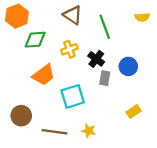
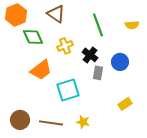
brown triangle: (73, 15) -> (56, 14), moved
yellow semicircle: (142, 17) -> (132, 25), moved
green diamond: (35, 40) -> (33, 37), turned 70
brown circle: (21, 116) -> (20, 120), moved

